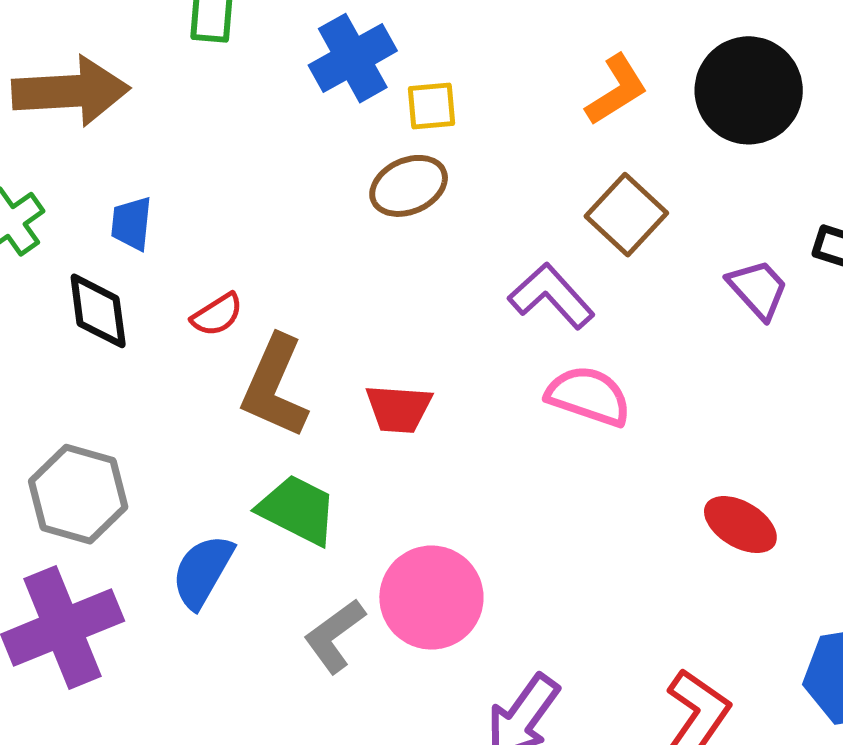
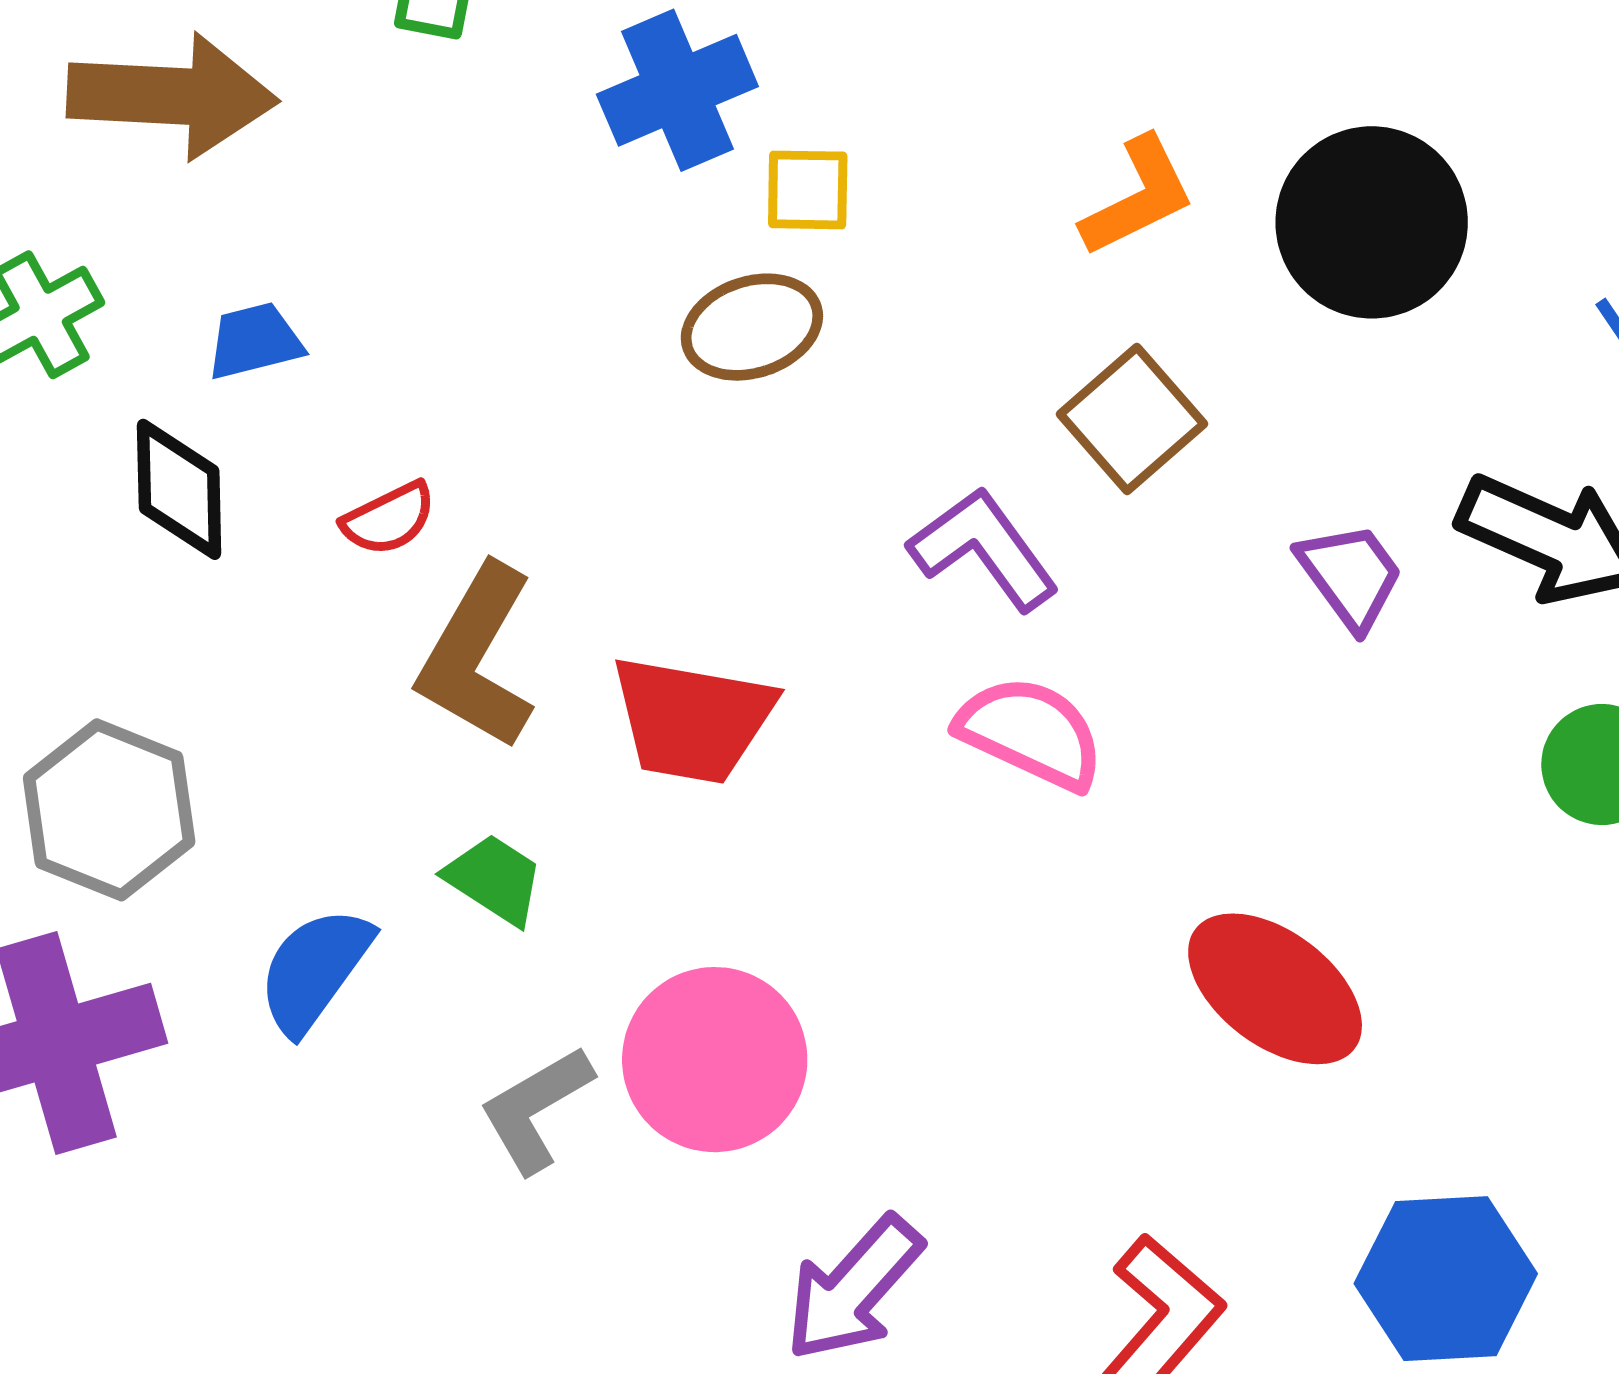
blue trapezoid: (131, 223) -> (255, 341), turned 64
red trapezoid: (399, 409) -> (692, 719), size x1.4
green trapezoid: (298, 510) -> (494, 879), size x0.7
red ellipse: (740, 525) -> (1275, 989), size x1.4

